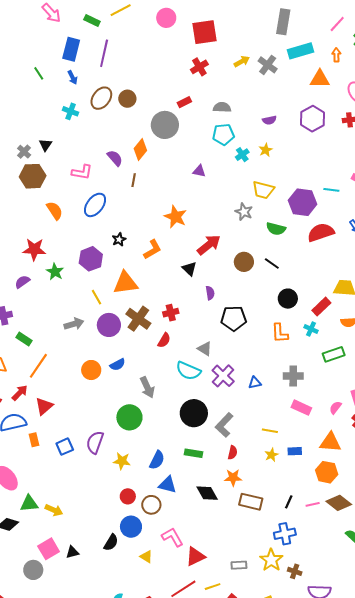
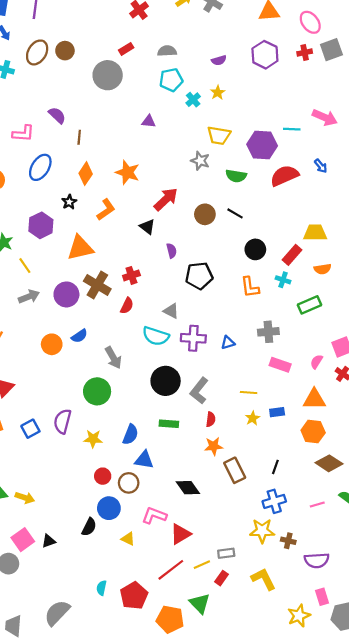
orange diamond: (140, 150) -> (86, 174), moved
yellow line: (97, 297) -> (25, 266), moved
purple cross: (223, 376) -> (193, 338), turned -35
black diamond: (207, 493) -> (188, 488), moved
brown rectangle: (251, 502) -> (235, 470), turned 55
pink line: (313, 504) -> (317, 504), moved
pink L-shape: (172, 537) -> (154, 515), turned -35
yellow star: (271, 560) -> (262, 531), turned -30
gray rectangle: (239, 565) -> (226, 553), moved

